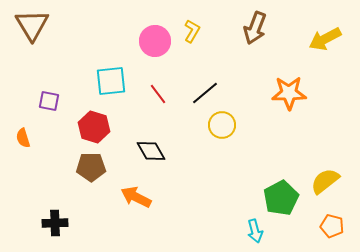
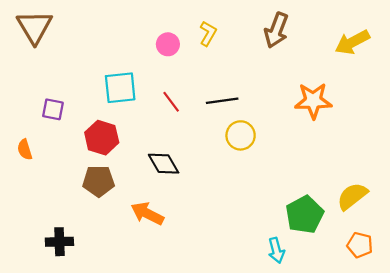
pink circle: (155, 41) -> (168, 44), size x0.7
black line: (205, 93) -> (222, 101), turned 32

